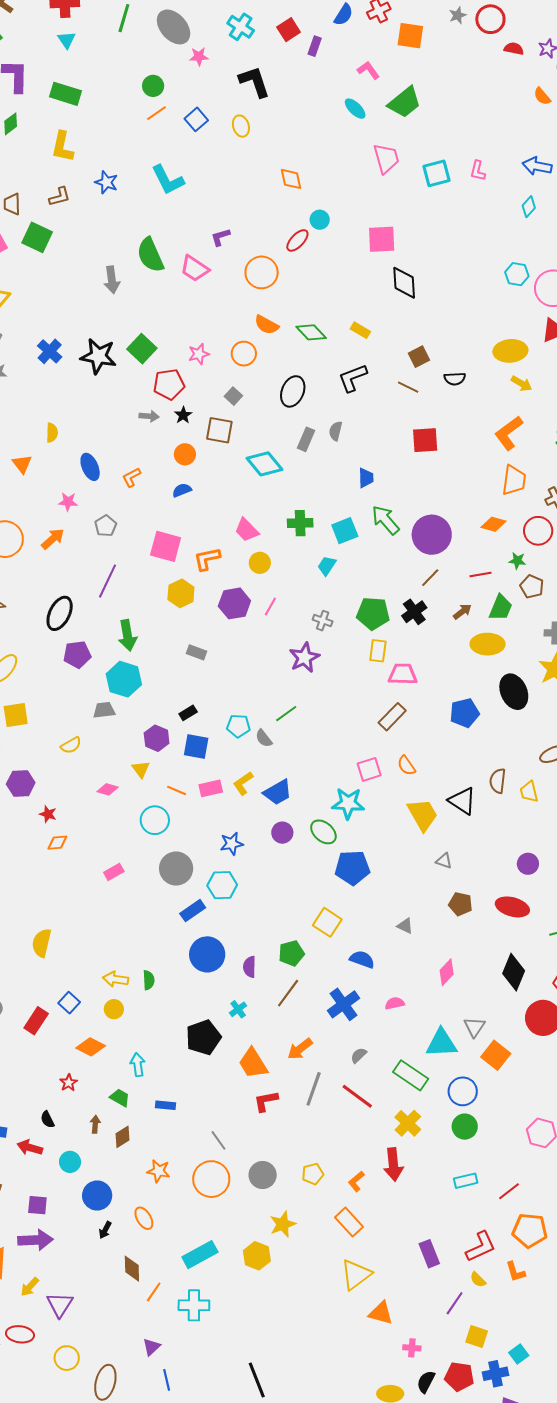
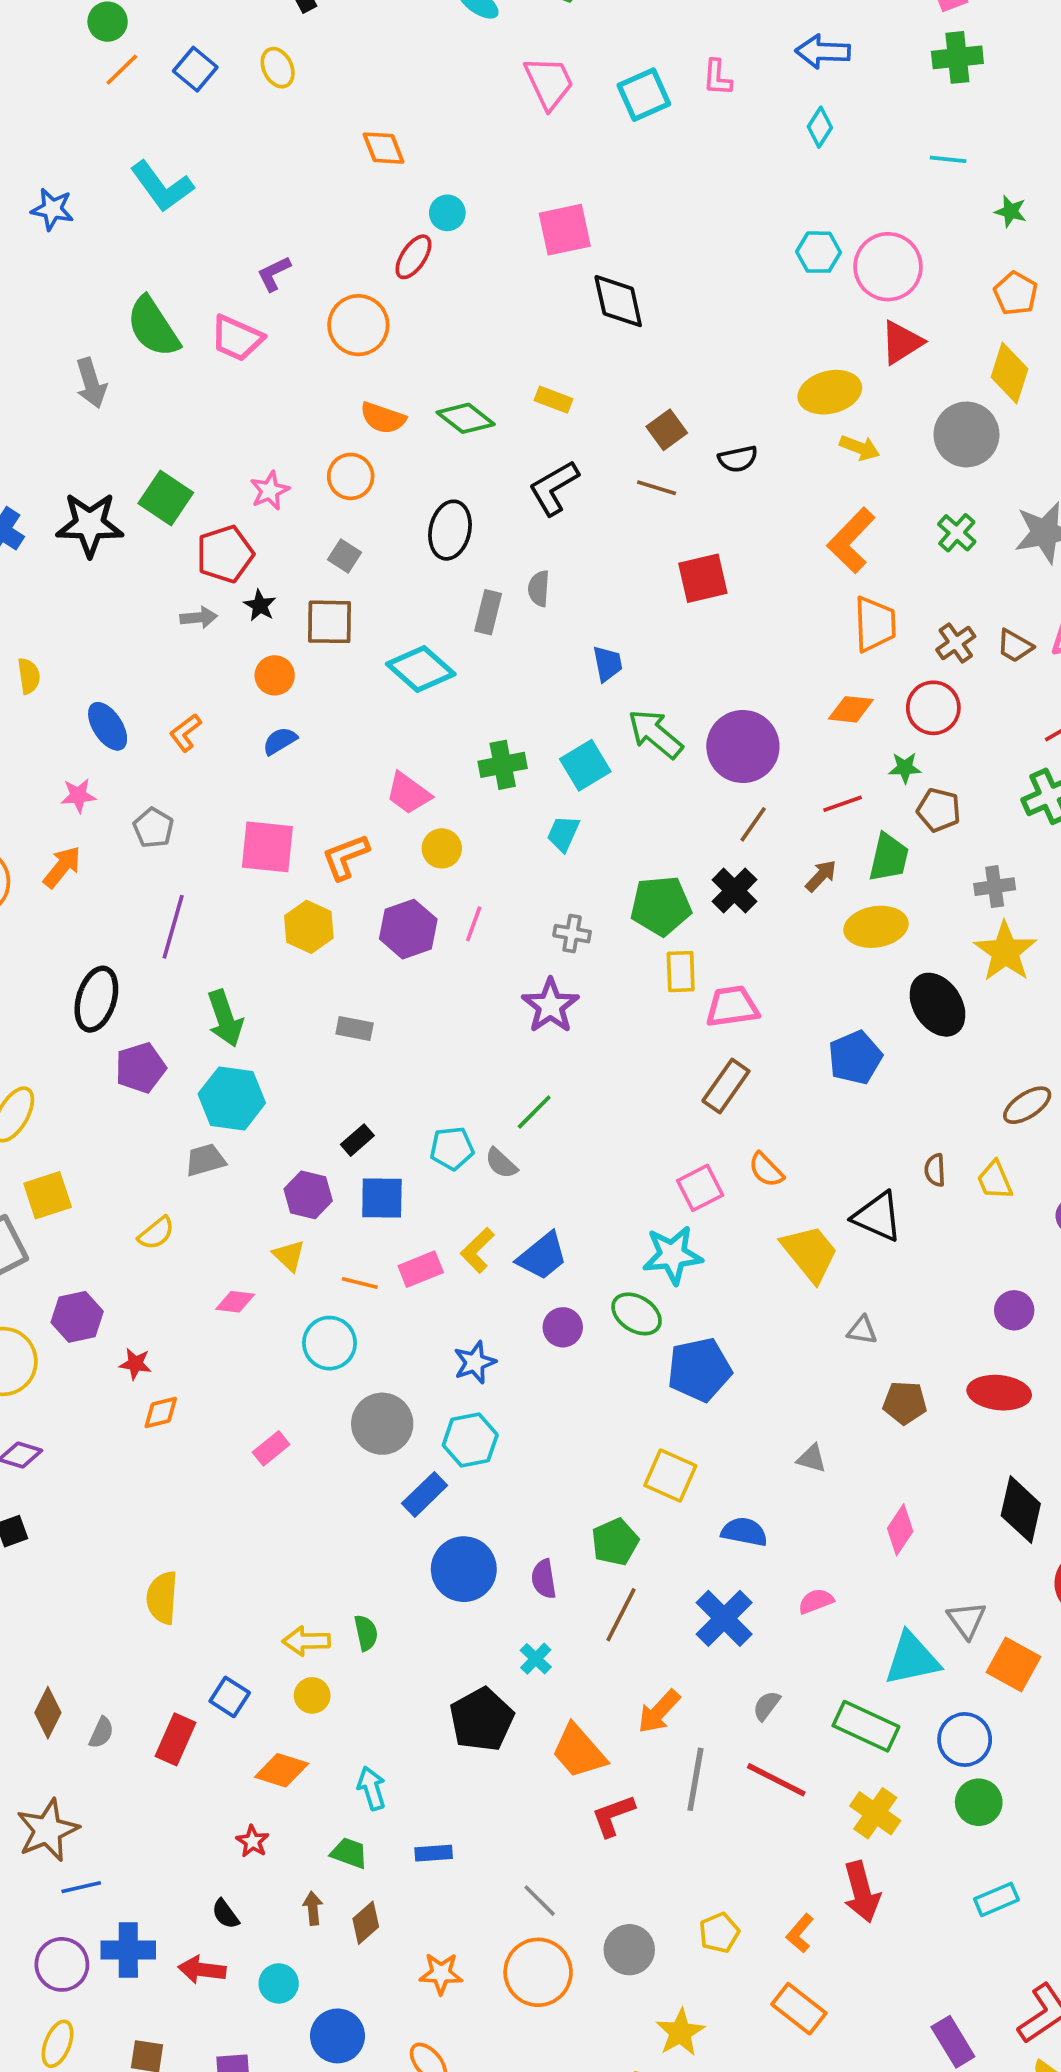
brown semicircle: (498, 781) -> (935, 1170), size x0.7

